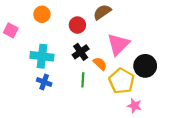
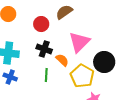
black cross: (81, 52) -> (44, 49), turned -35

